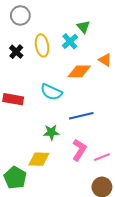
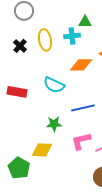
green triangle: (83, 27) -> (85, 22), turned -48
cyan cross: (70, 41) -> (72, 36), turned 35
pink L-shape: (79, 150) -> (81, 141), turned -135

